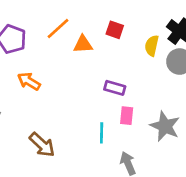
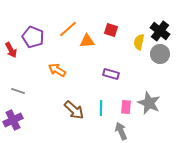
orange arrow: (29, 81) -> (57, 70), moved
pink rectangle: (127, 116) -> (126, 107), moved
brown arrow: (42, 145) -> (74, 110), moved

